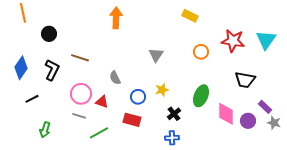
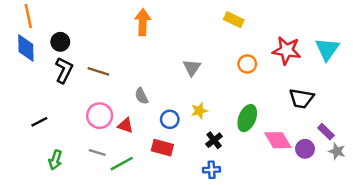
blue diamond: (21, 68) -> (26, 48), moved, turned -35
black L-shape: (52, 70) -> (64, 70), moved
pink diamond: (226, 114) -> (278, 140), turned -30
gray line: (79, 116) -> (97, 153), moved

